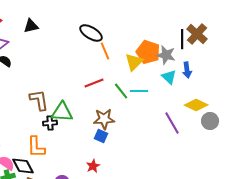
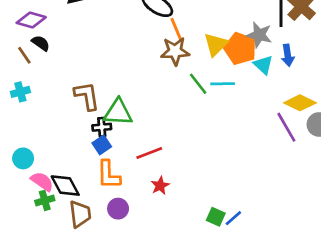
orange pentagon: (148, 52) -> (240, 48), moved
red line: (94, 83) -> (149, 153), moved
brown star: (104, 119) -> (175, 51), moved
purple line: (172, 123) -> (286, 127), moved
blue square: (101, 136) -> (102, 145), moved, turned 32
orange L-shape: (36, 147) -> (109, 175), moved

